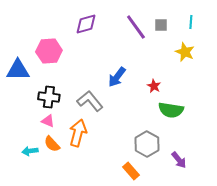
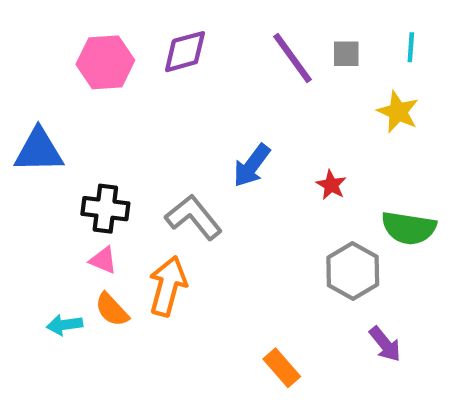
pink hexagon: (49, 51) -> (105, 62), moved
green semicircle: (171, 110) -> (409, 228), moved
gray hexagon: (147, 144) -> (353, 271), moved

